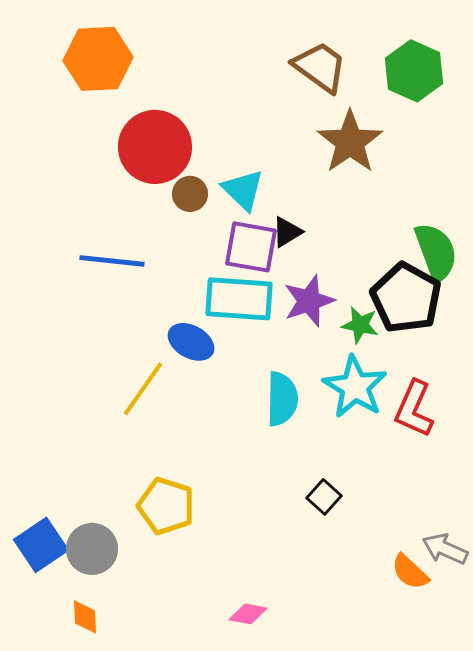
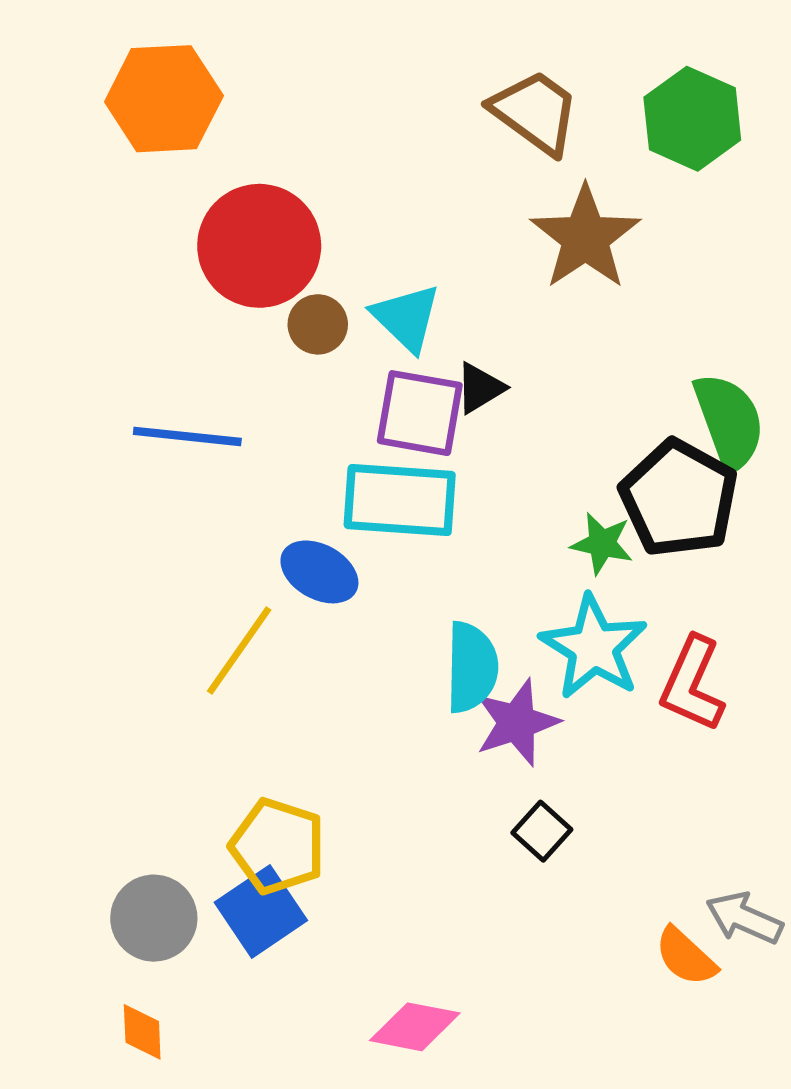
purple star: (309, 301) -> (517, 722), moved
blue square: (41, 545) -> (261, 911), moved
pink diamond: (248, 614) -> (415, 1027), size x1.4

